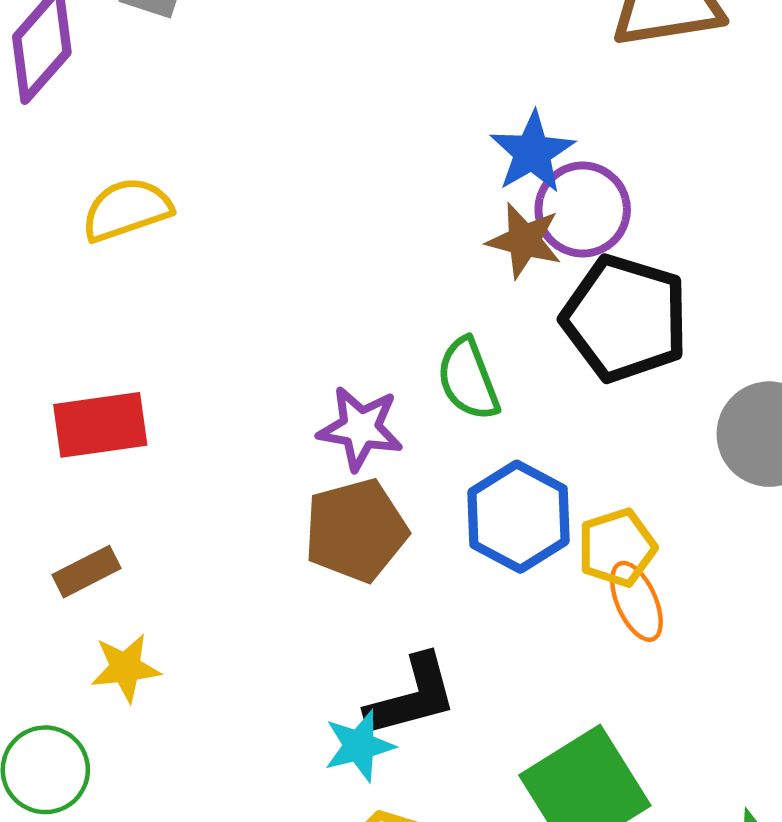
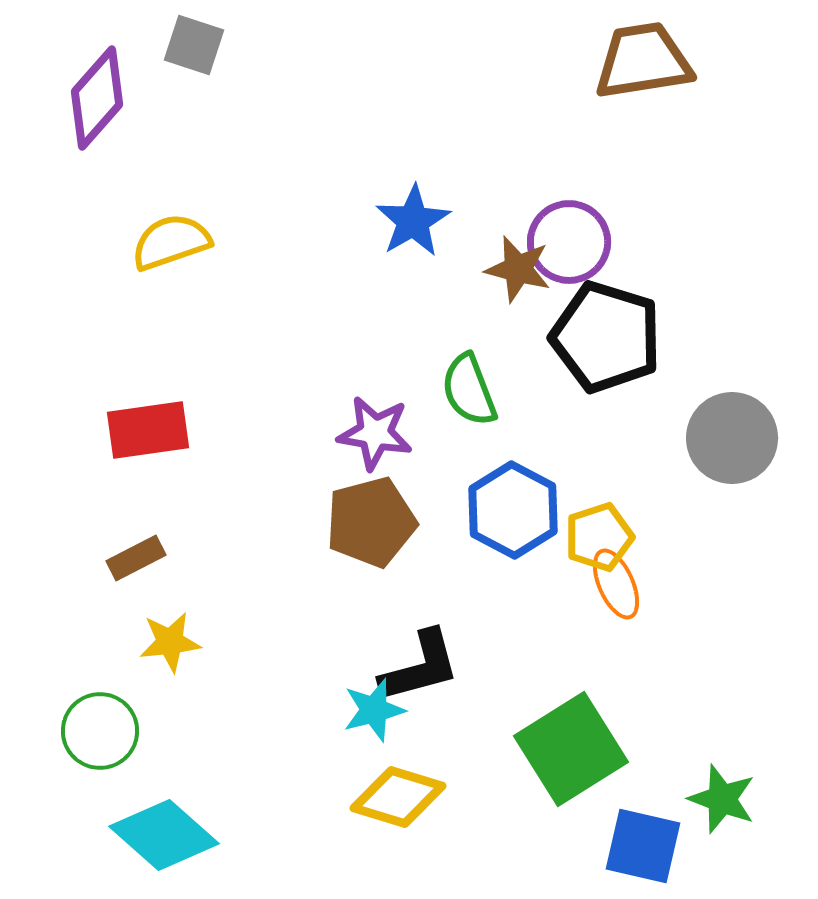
blue star: (532, 152) -> (413, 221), moved

